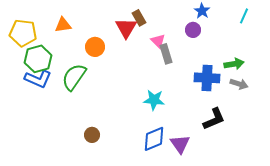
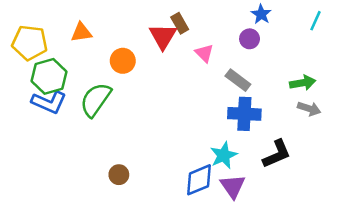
gray rectangle: (166, 54) -> (238, 80), moved, turned -36
blue cross: (207, 78) -> (244, 114), moved
cyan star: (154, 100) -> (224, 155), moved, turned -30

